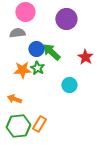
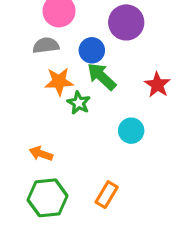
blue circle: (36, 49) -> (92, 50), moved
orange star: (22, 70) -> (59, 81), moved
orange rectangle: (39, 124) -> (107, 195), moved

